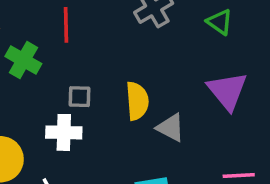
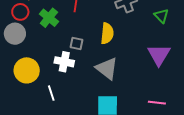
yellow semicircle: (137, 101) -> (107, 33), moved
gray triangle: (171, 128) -> (107, 68), moved, size x1.4

